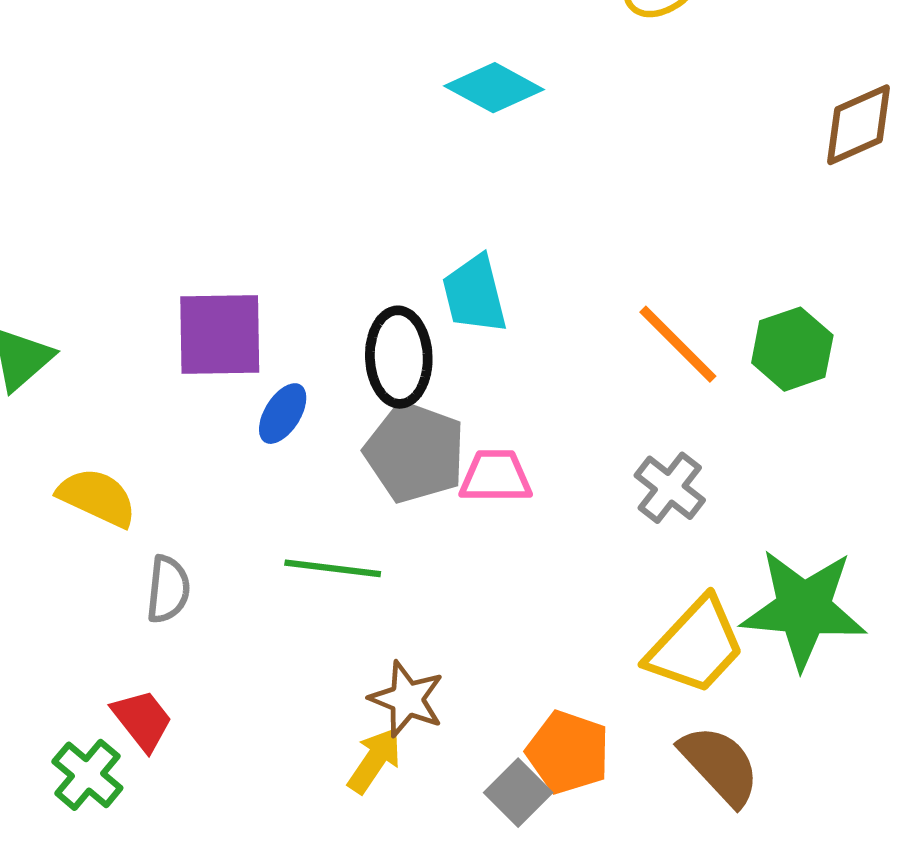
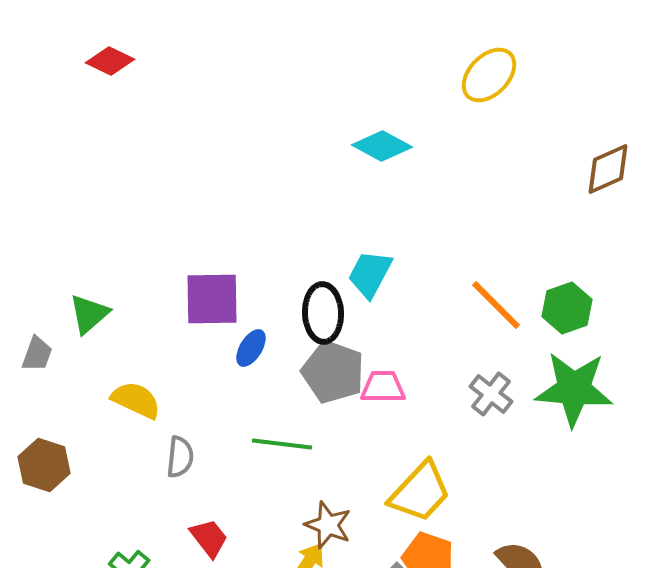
cyan trapezoid: (475, 294) -> (370, 274), turned 42
green star: (804, 609) -> (574, 389), moved
yellow trapezoid: (696, 646) -> (420, 492), moved
red trapezoid: (142, 720) -> (209, 538), moved

